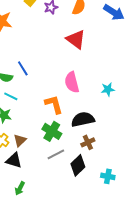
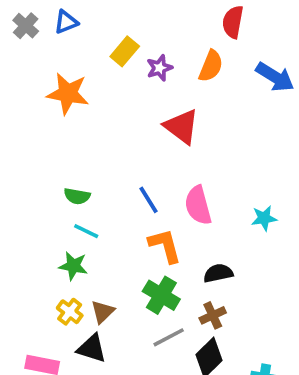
red triangle: (76, 39) -> (182, 127), moved
blue line: (23, 68) -> (149, 200), moved
black semicircle: (83, 119) -> (218, 273), size x0.7
brown cross: (88, 142) -> (213, 315), moved

